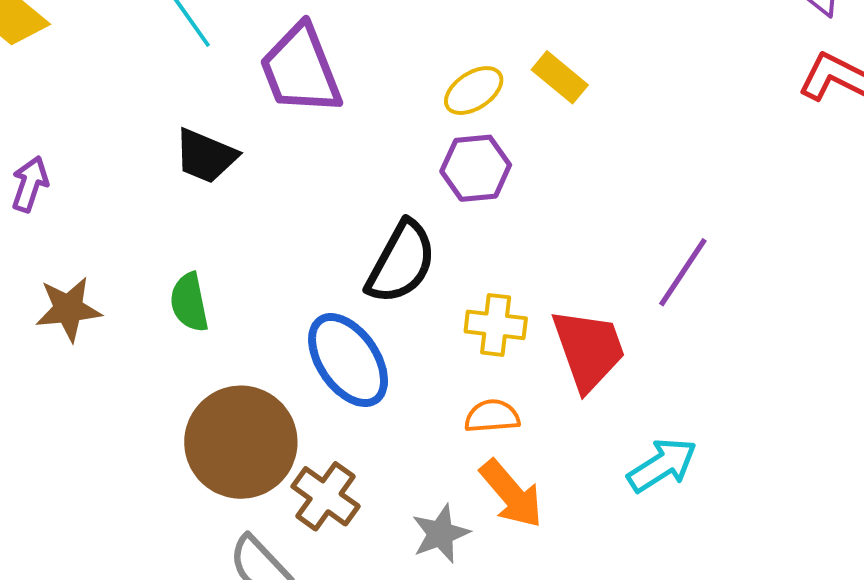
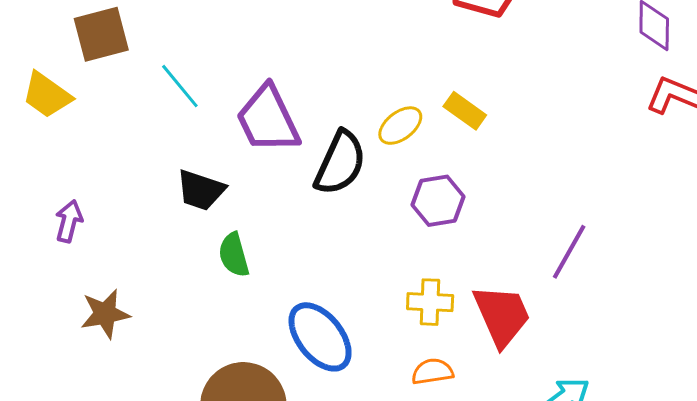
purple hexagon: (476, 168) -> (438, 201), moved
black semicircle: (401, 262) -> (340, 163), moved
green semicircle: (189, 302) -> (234, 255), moved

